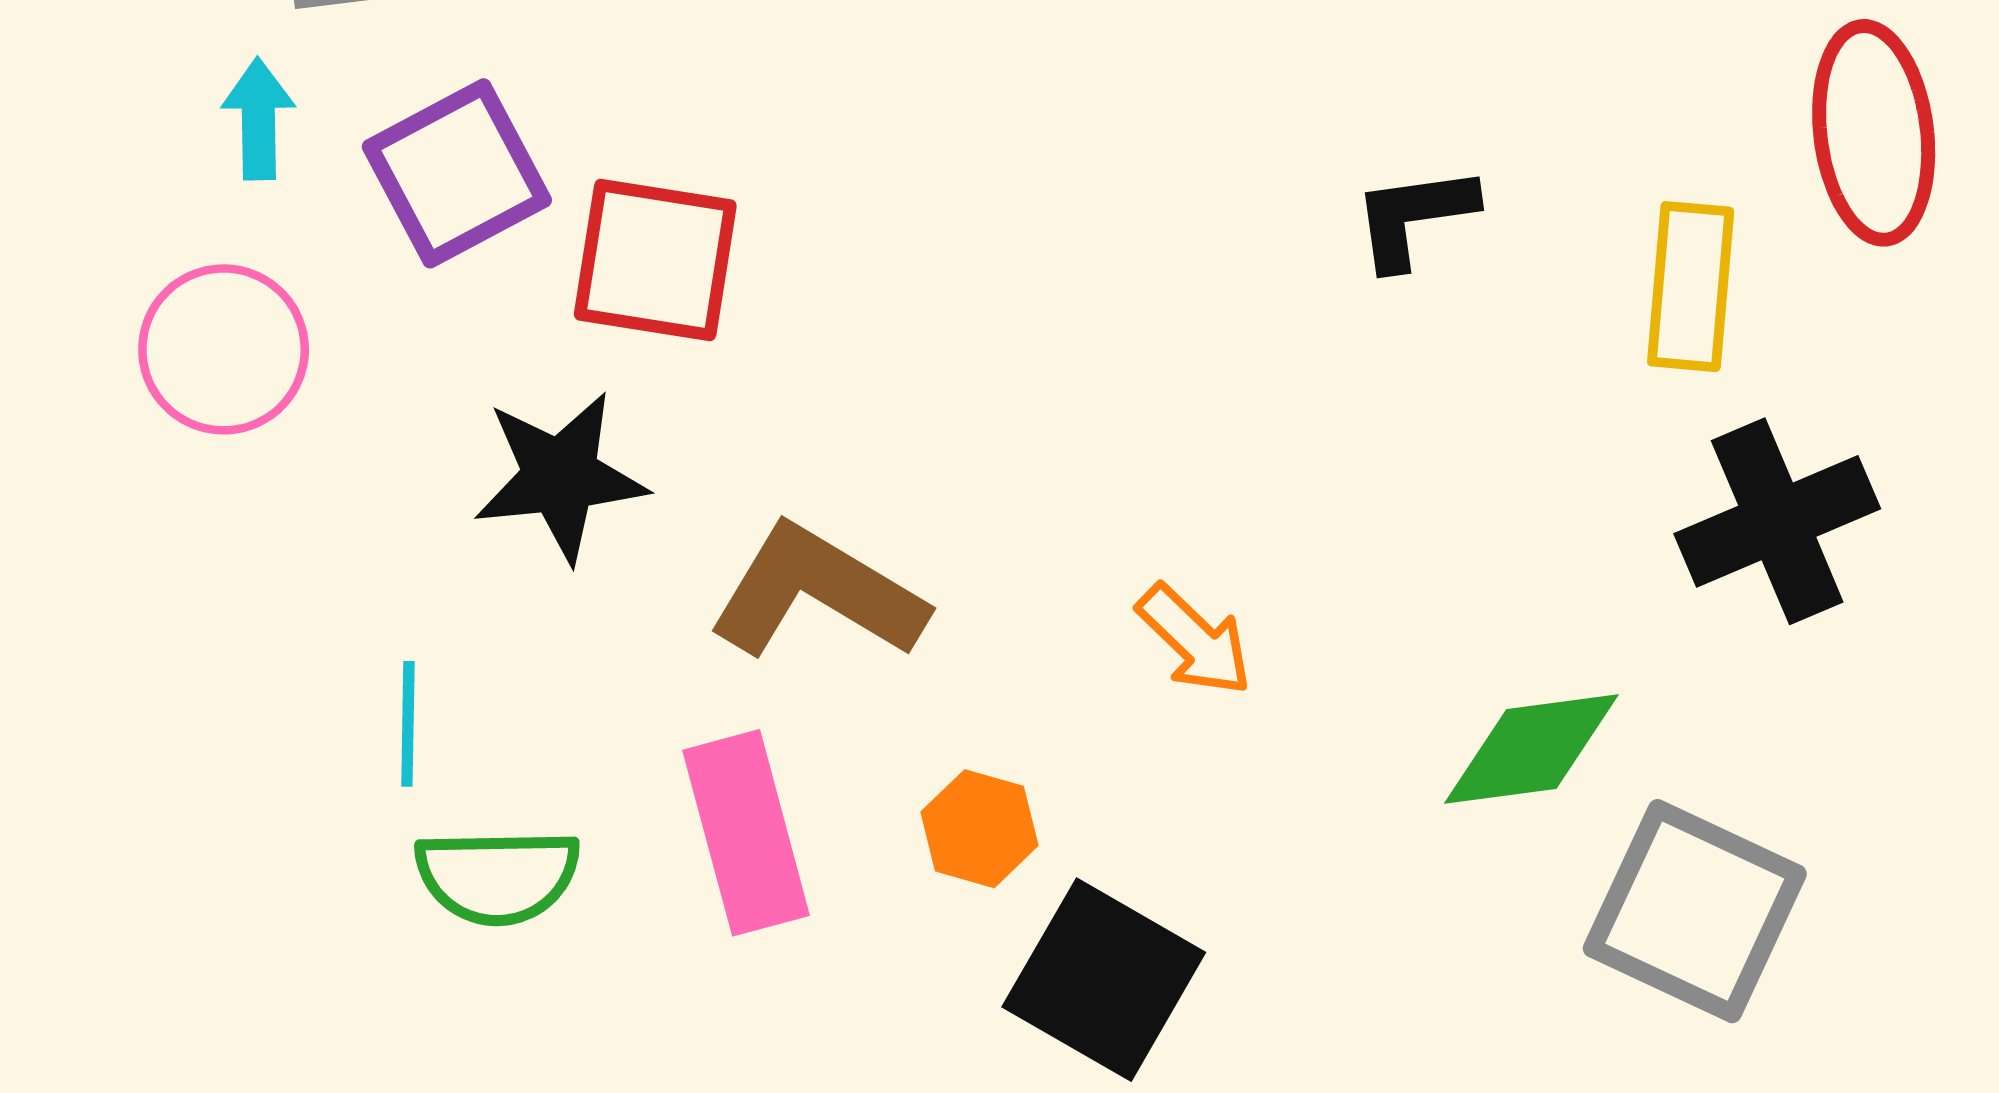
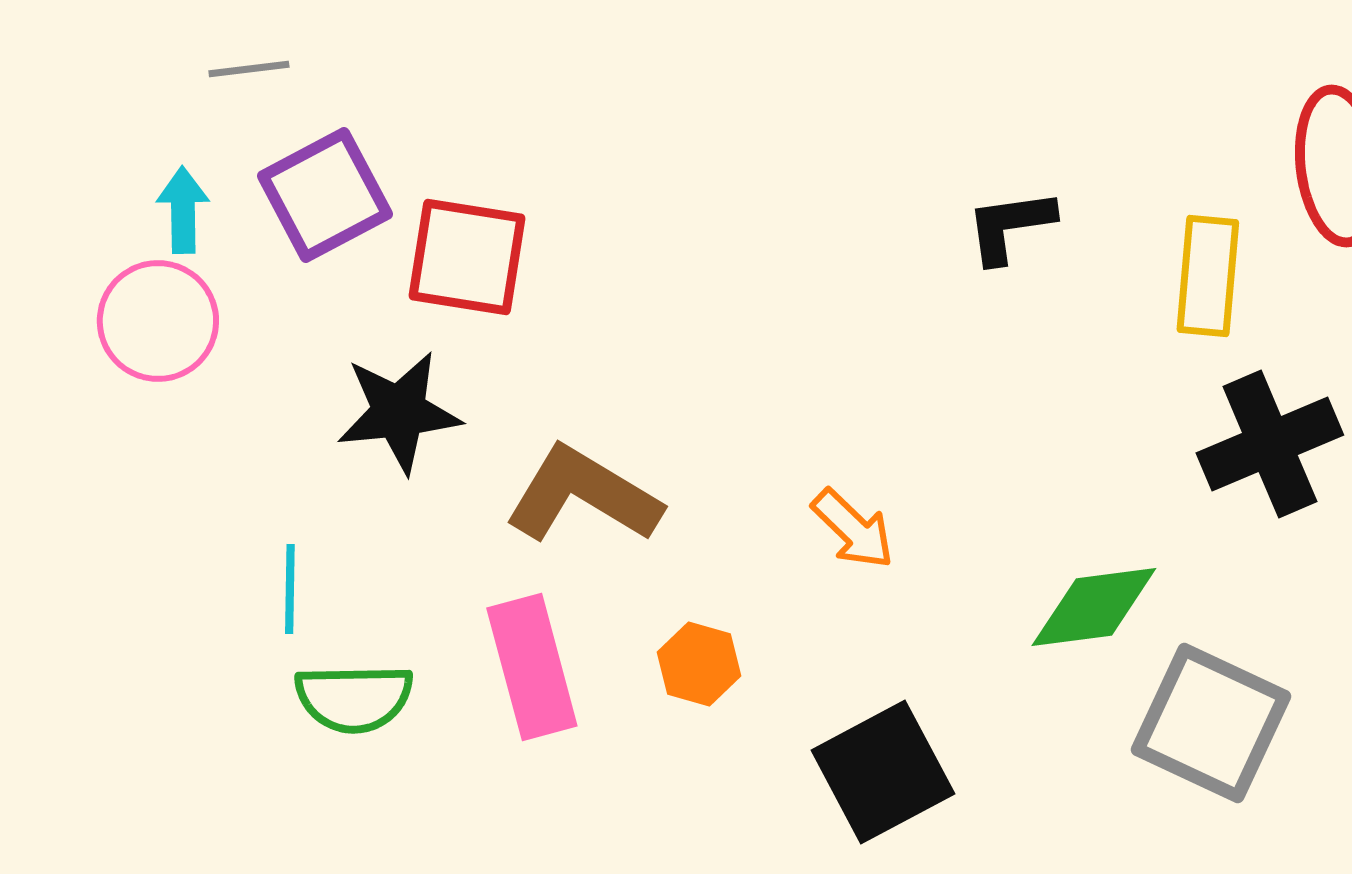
cyan arrow: (258, 119) -> (183, 210), moved
black square: (1104, 980) -> (883, 772), moved, turned 32

